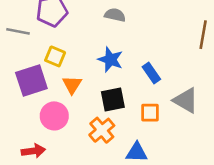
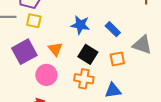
yellow square: (55, 56) -> (34, 21), moved
black square: (113, 100) -> (88, 54), turned -36
orange cross: (102, 130) -> (84, 79), turned -30

